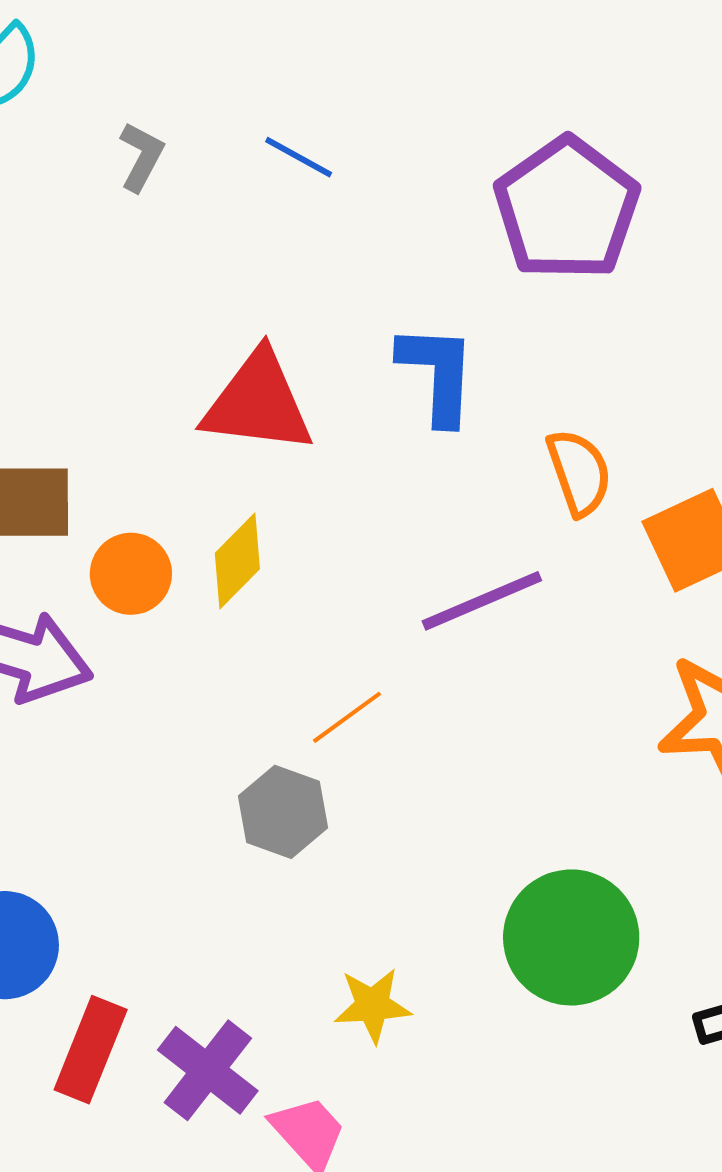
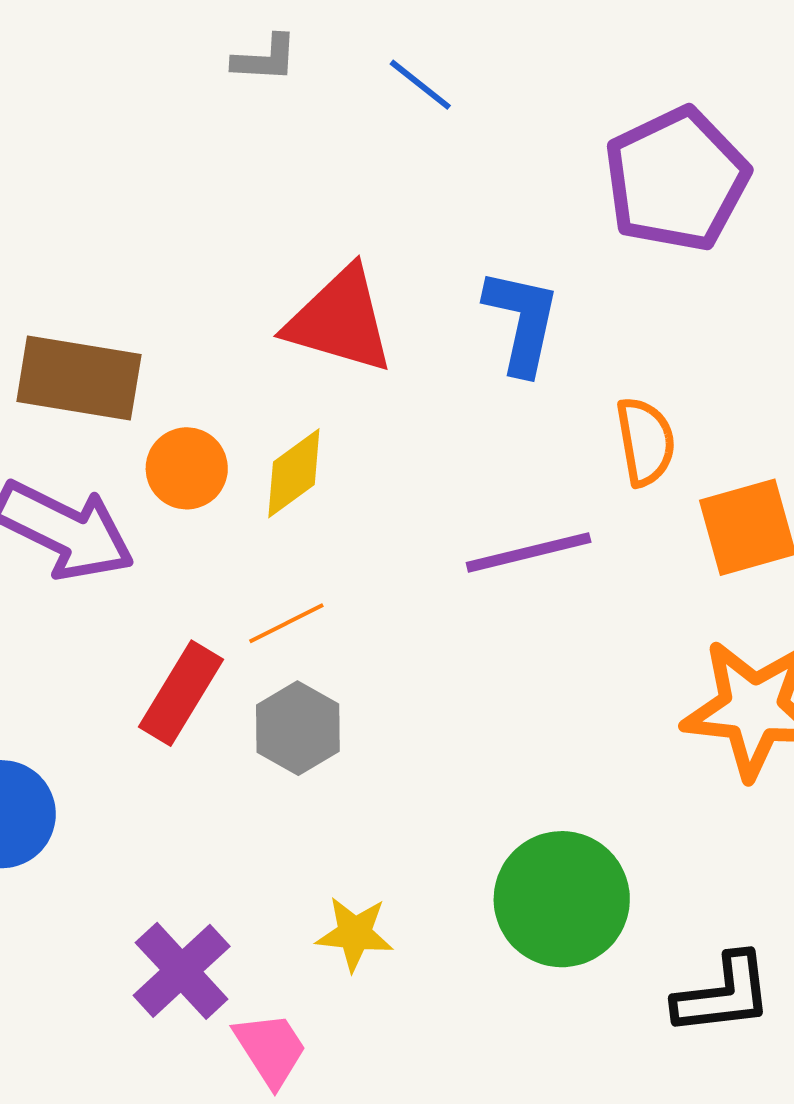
gray L-shape: (141, 157) -> (265, 59), turned 56
orange line: (347, 717) -> (286, 623), moved
red rectangle: (91, 1050) -> (181, 693), moved

